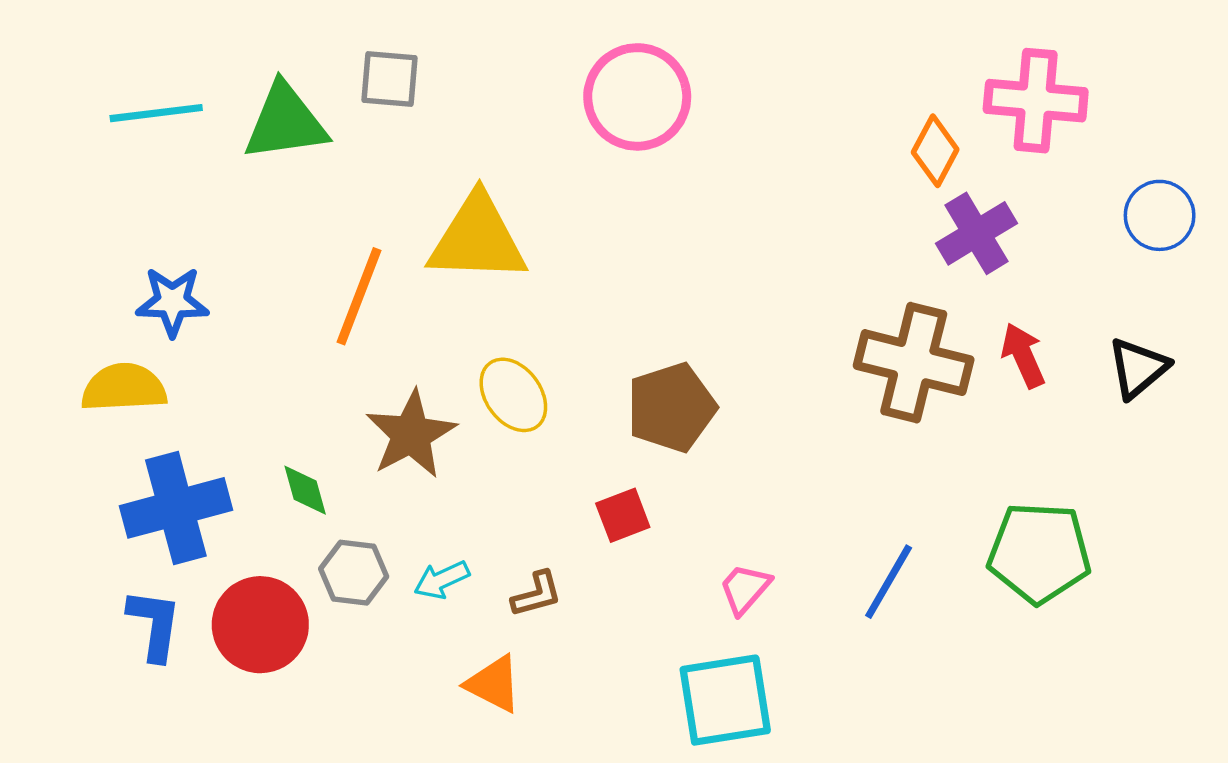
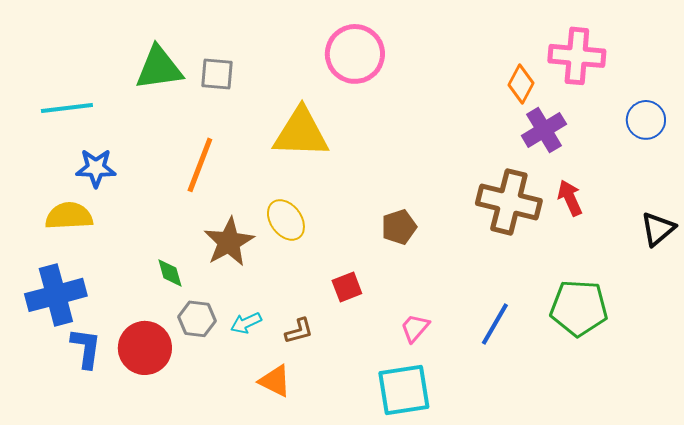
gray square: (390, 79) -> (217, 74), moved
cyan line: (156, 113) -> (67, 108), moved
yellow triangle: (477, 239) -> (301, 133), moved
black triangle: (1138, 368) -> (658, 229), moved
brown pentagon: (671, 407) -> (399, 227), moved, size x0.7
blue cross: (176, 508) -> (56, 295), moved

